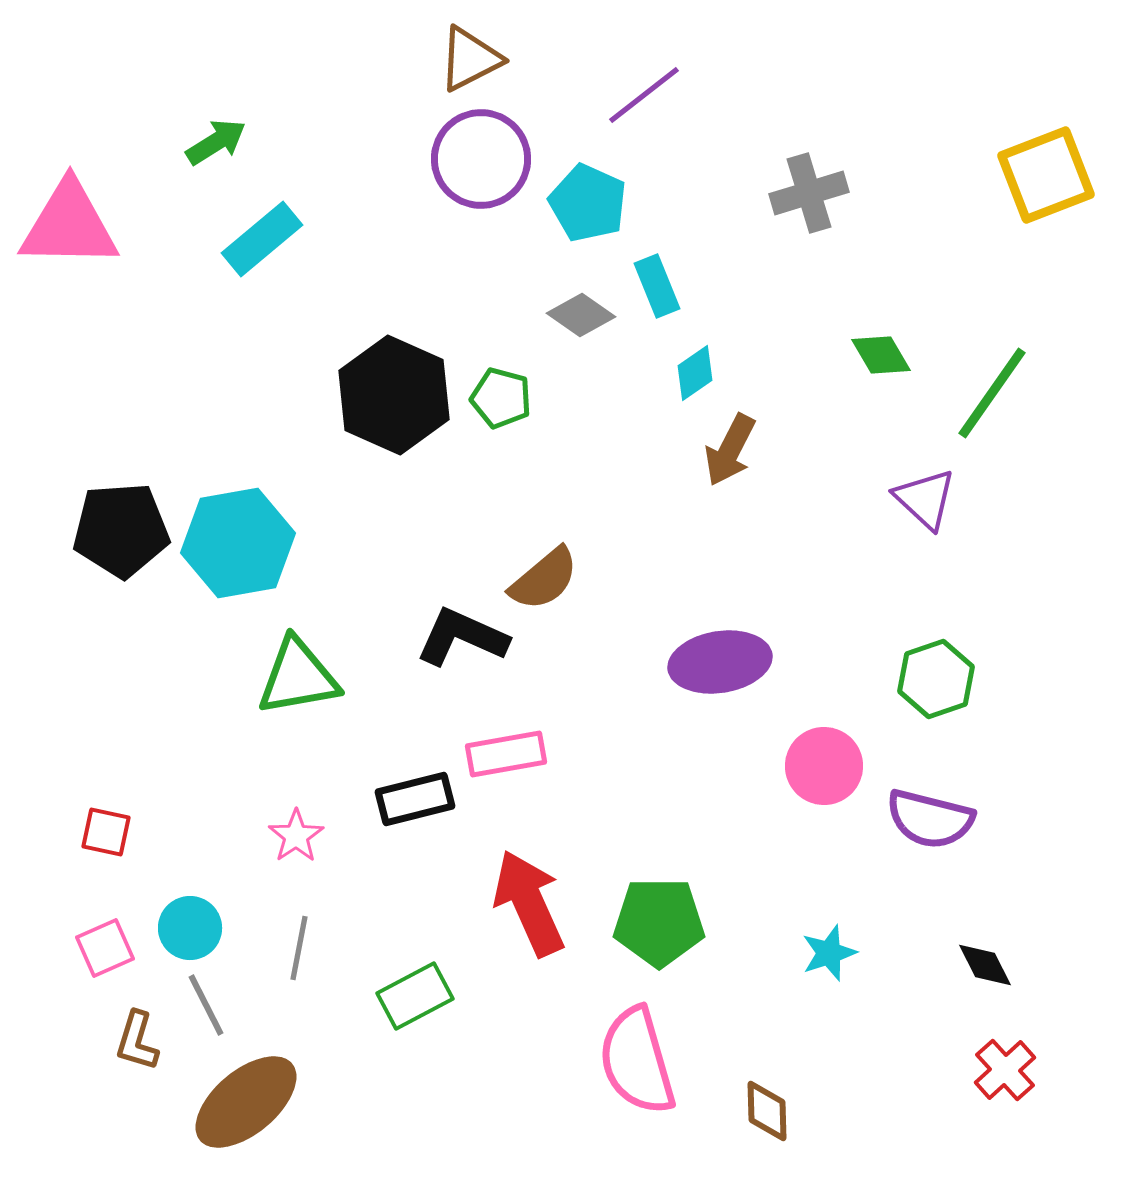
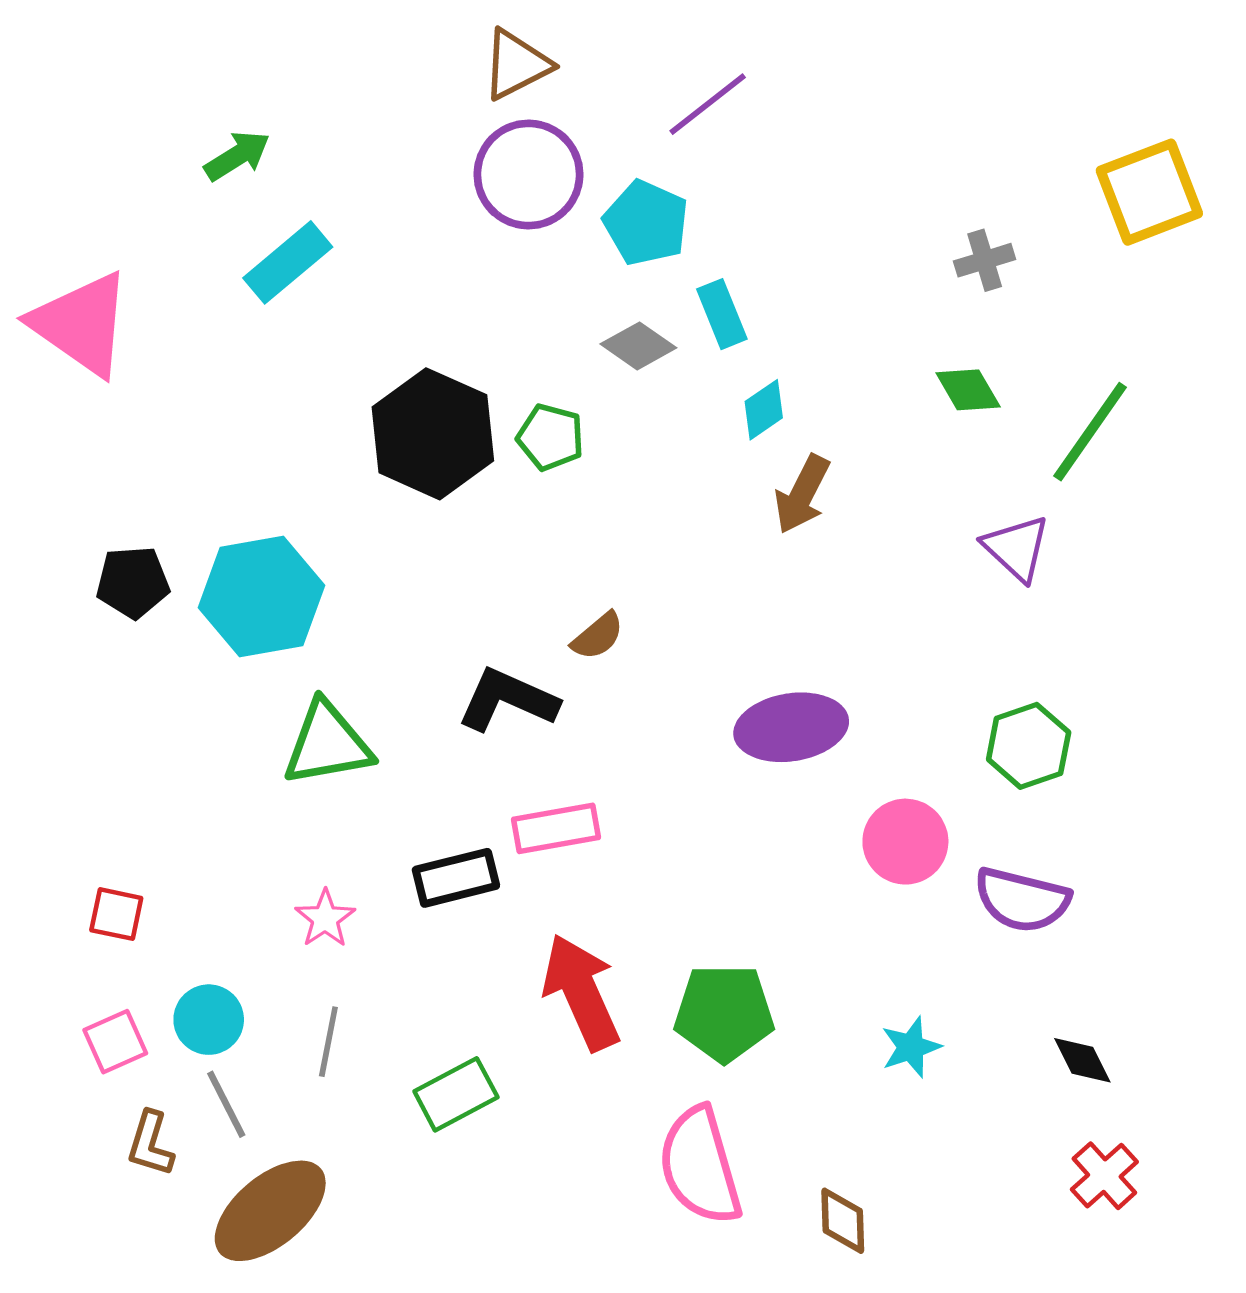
gray cross: (809, 193) -> (985, 260), moved, size x0.7
pink triangle: (69, 225) -> (81, 324), moved, turned 34
black pentagon: (121, 530) -> (133, 582), size x0.7
brown semicircle: (544, 579) -> (598, 636), size x0.7

